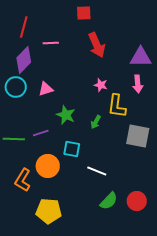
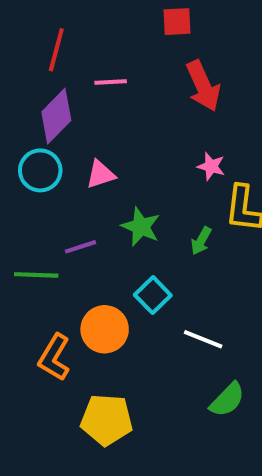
purple line: (41, 133) -> (80, 247), moved
cyan square: (72, 149) -> (153, 295), turned 36

